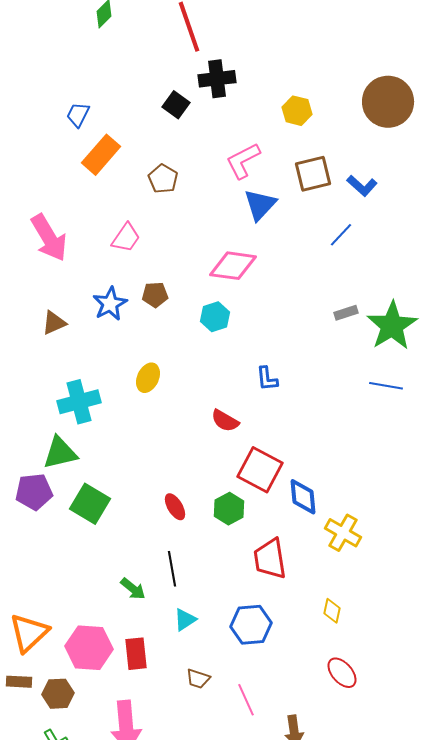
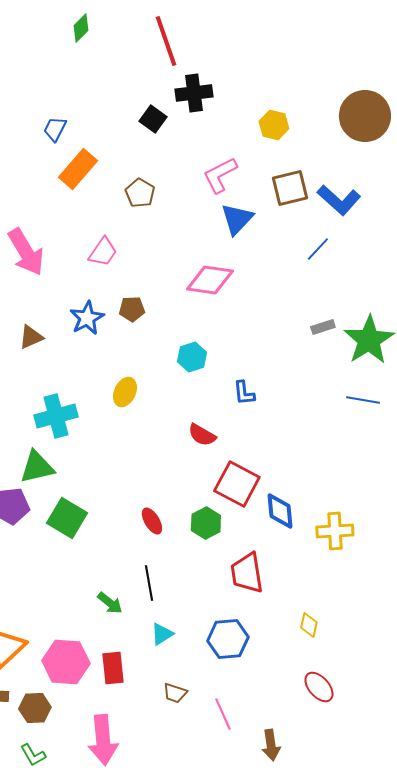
blue L-shape: (362, 186) -> (339, 200), size x1.4
cyan hexagon: (215, 317) -> (192, 357), moved
yellow cross: (343, 533) -> (335, 531), moved, turned -33

